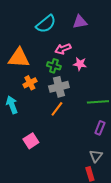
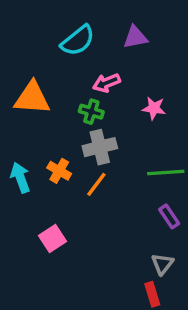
pink star: (80, 64) -> (154, 108), moved
orange cross: (30, 83) -> (59, 171), moved, turned -32
purple rectangle: (100, 128) -> (169, 216), turned -56

